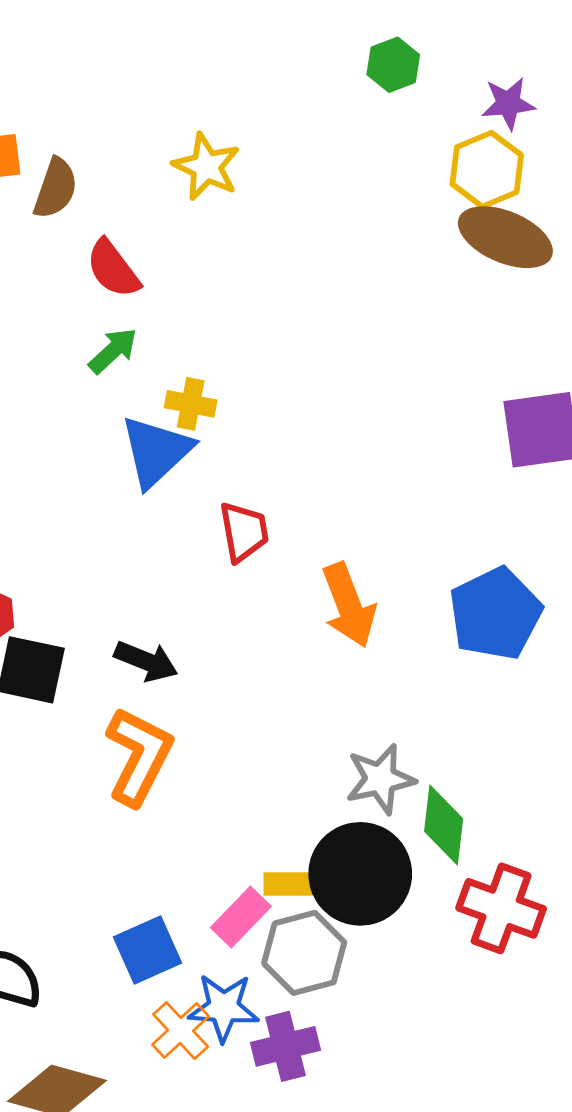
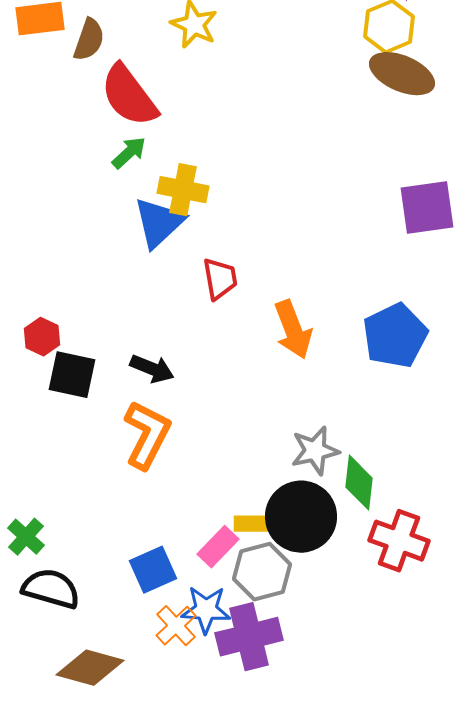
red semicircle: (113, 269) -> (129, 96), size x1.5
yellow cross: (191, 404) -> (183, 190), size x1.4
purple cross: (285, 1046) -> (249, 637), size x1.4

